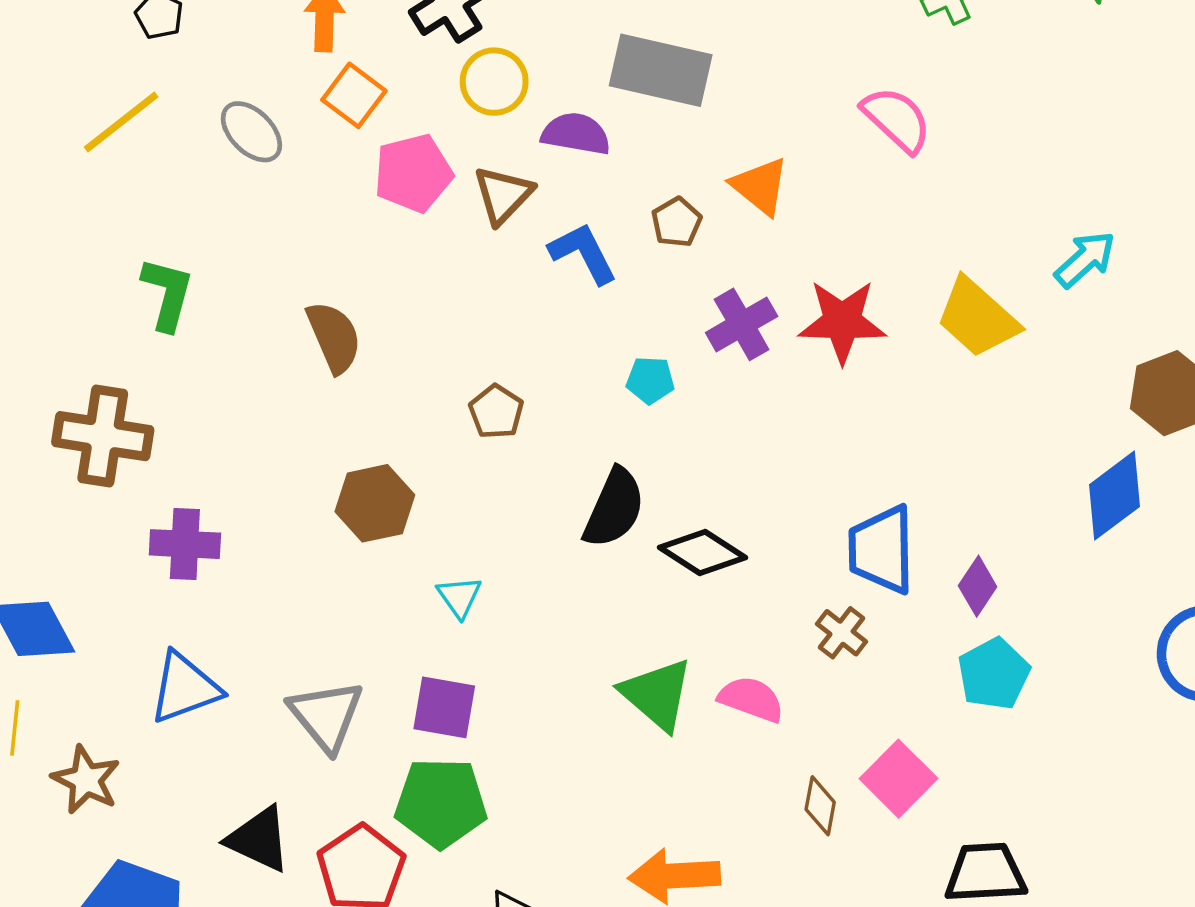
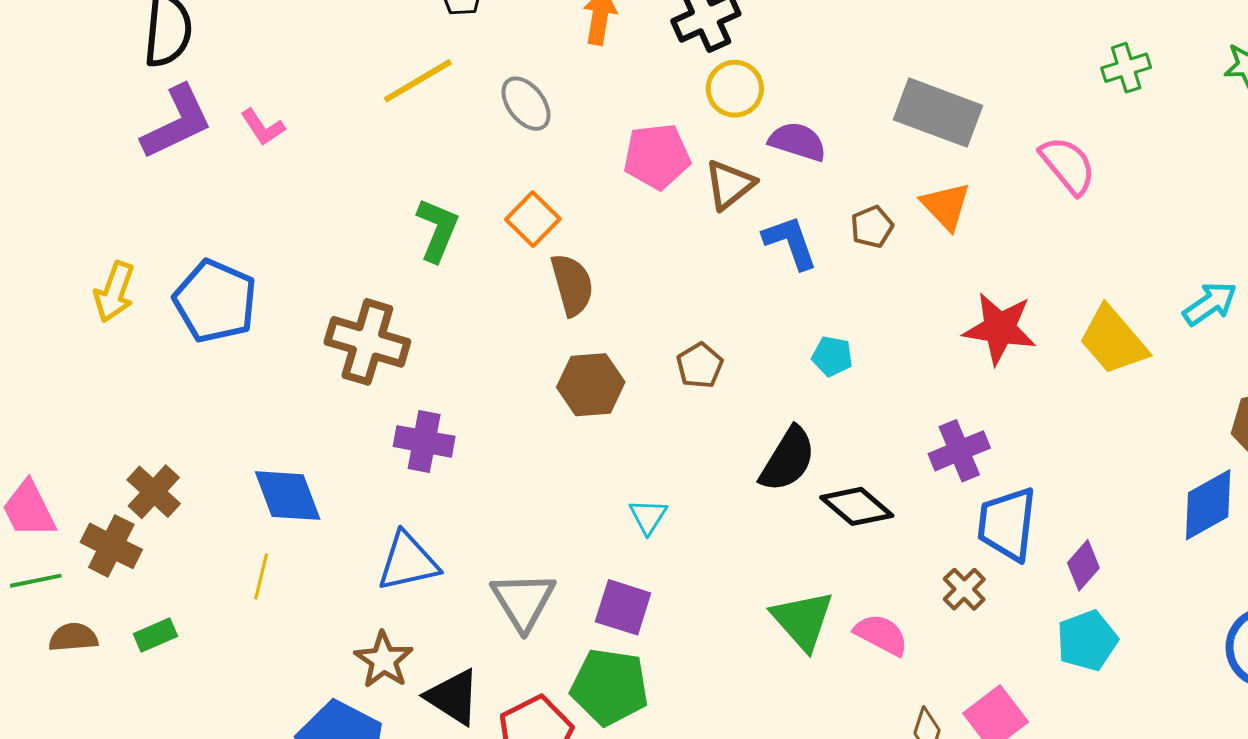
gray rectangle: (661, 70) -> (938, 113), moved
orange square: (354, 95) -> (533, 219), moved
purple cross: (742, 324) -> (959, 451), moved
brown hexagon: (375, 503) -> (591, 385), moved
brown star: (86, 780) -> (384, 660), moved

